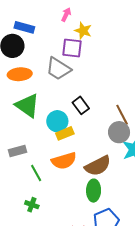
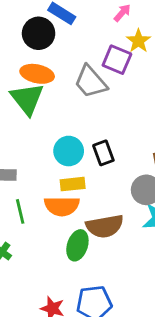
black rectangle: (81, 105) -> (103, 153), moved
green triangle: (27, 106) -> (27, 99), moved
yellow rectangle: (65, 133) -> (73, 184), moved
green ellipse: (94, 191) -> (77, 245), moved

